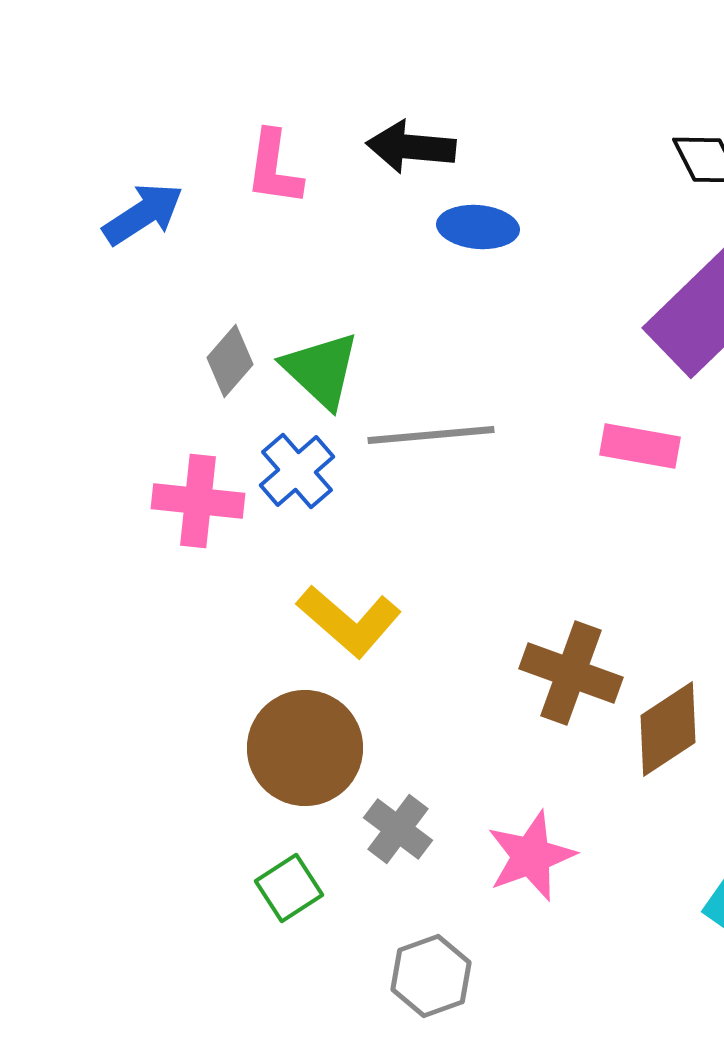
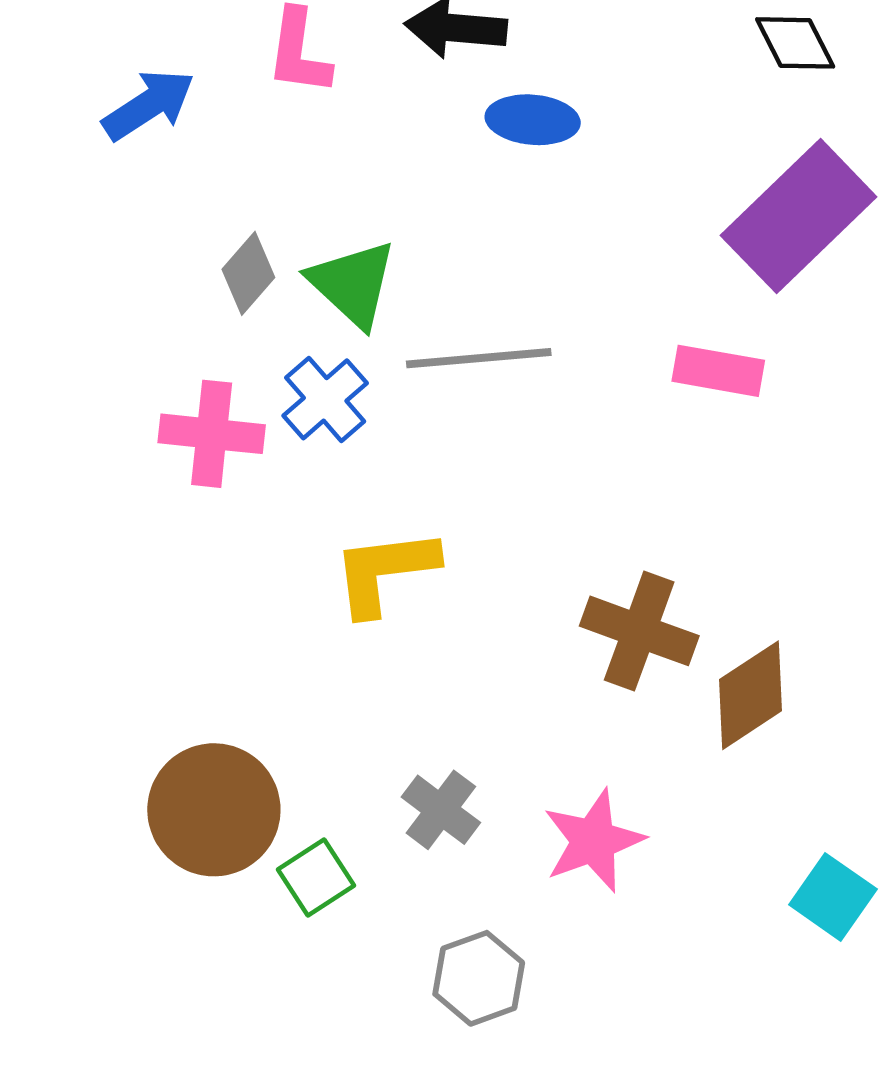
yellow L-shape: (349, 621) -> (385, 571), turned 132
brown circle: (305, 748) -> (214, 810), moved

